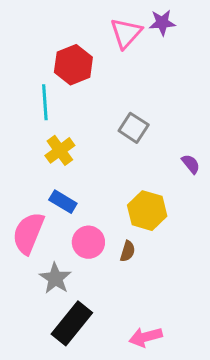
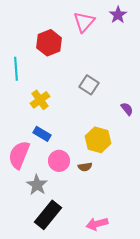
purple star: (162, 23) -> (118, 15), moved, turned -30
cyan line: (45, 102) -> (16, 69), moved
brown semicircle: (128, 251) -> (85, 167), turned 64

